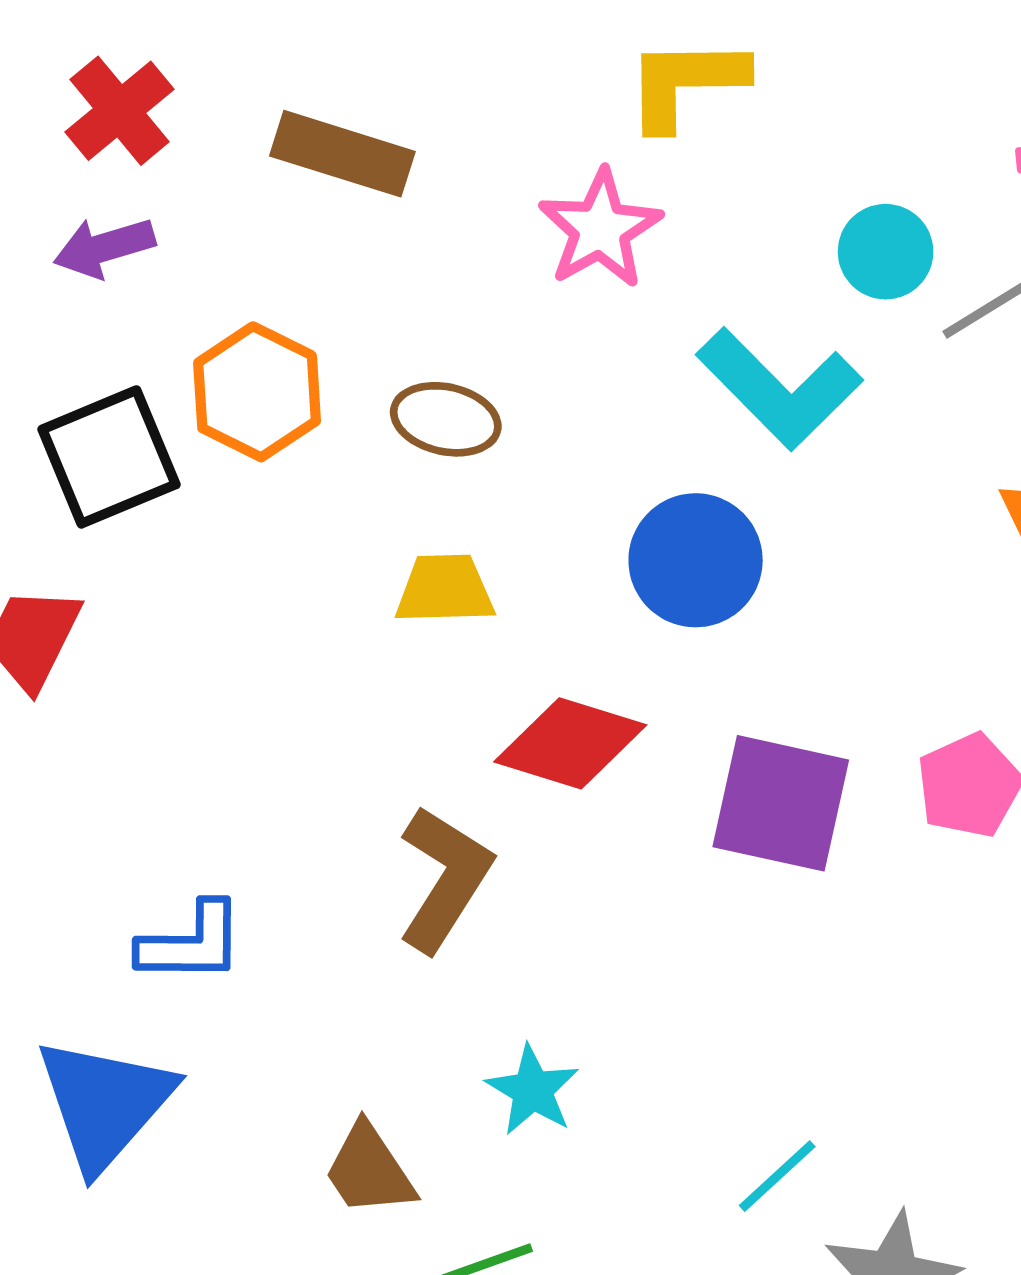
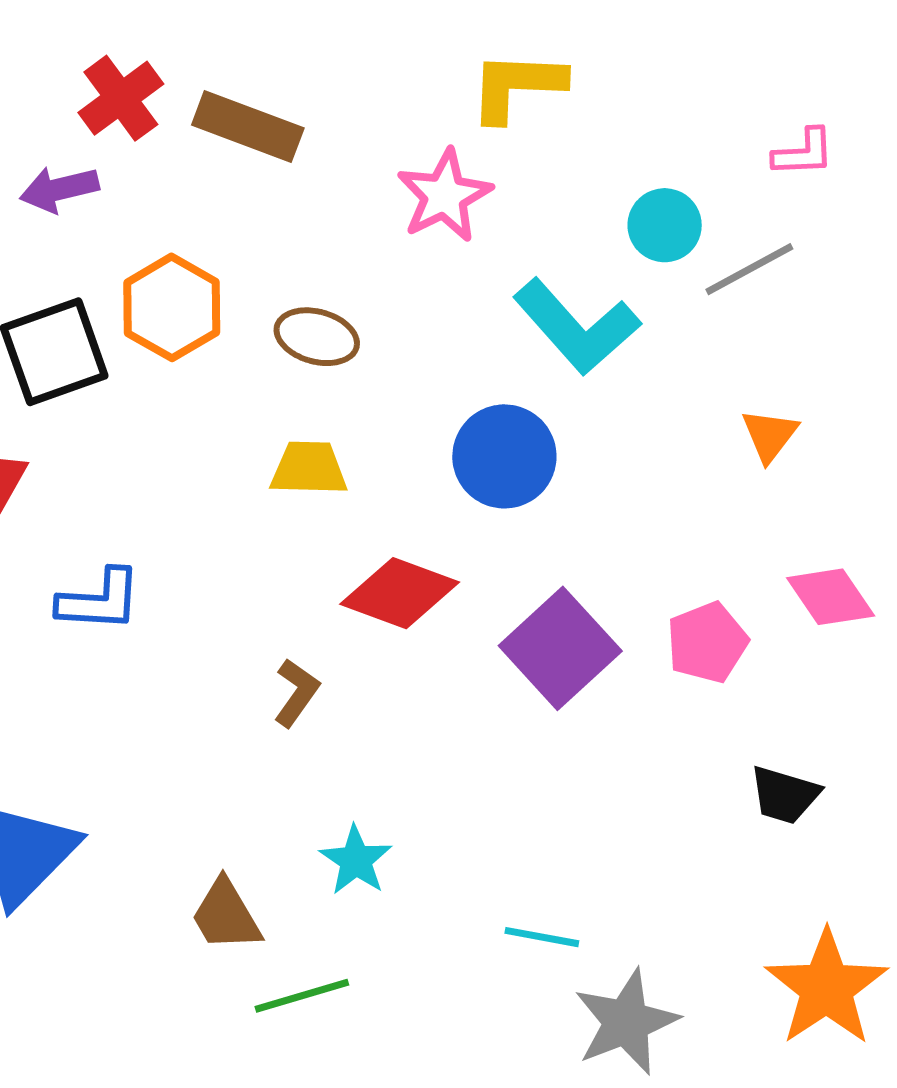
red cross: (120, 111) -> (121, 98), moved
purple square: (781, 803) -> (560, 648), turned 32
brown L-shape: (444, 879) -> (296, 693), size x0.6
blue L-shape: (191, 943) -> (99, 600), moved
cyan line: (777, 1176) -> (542, 937), turned 50

